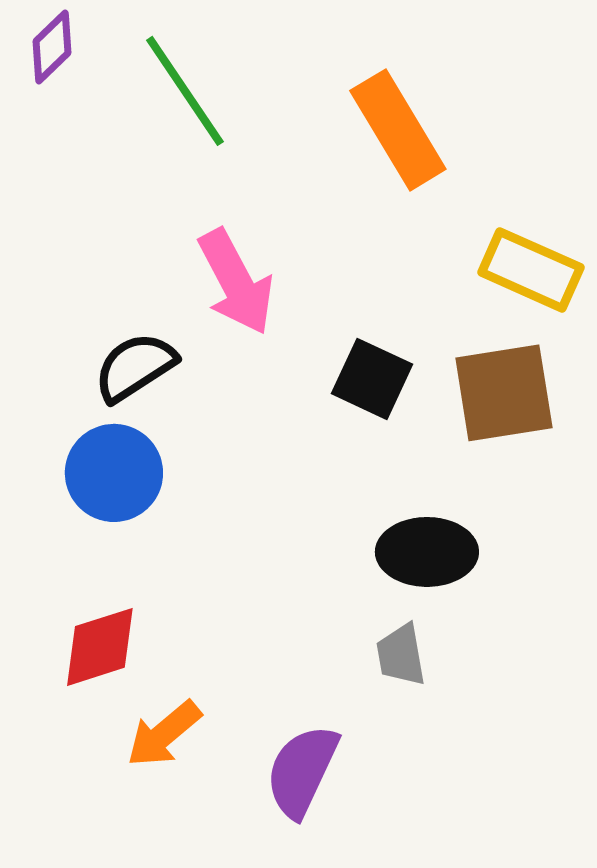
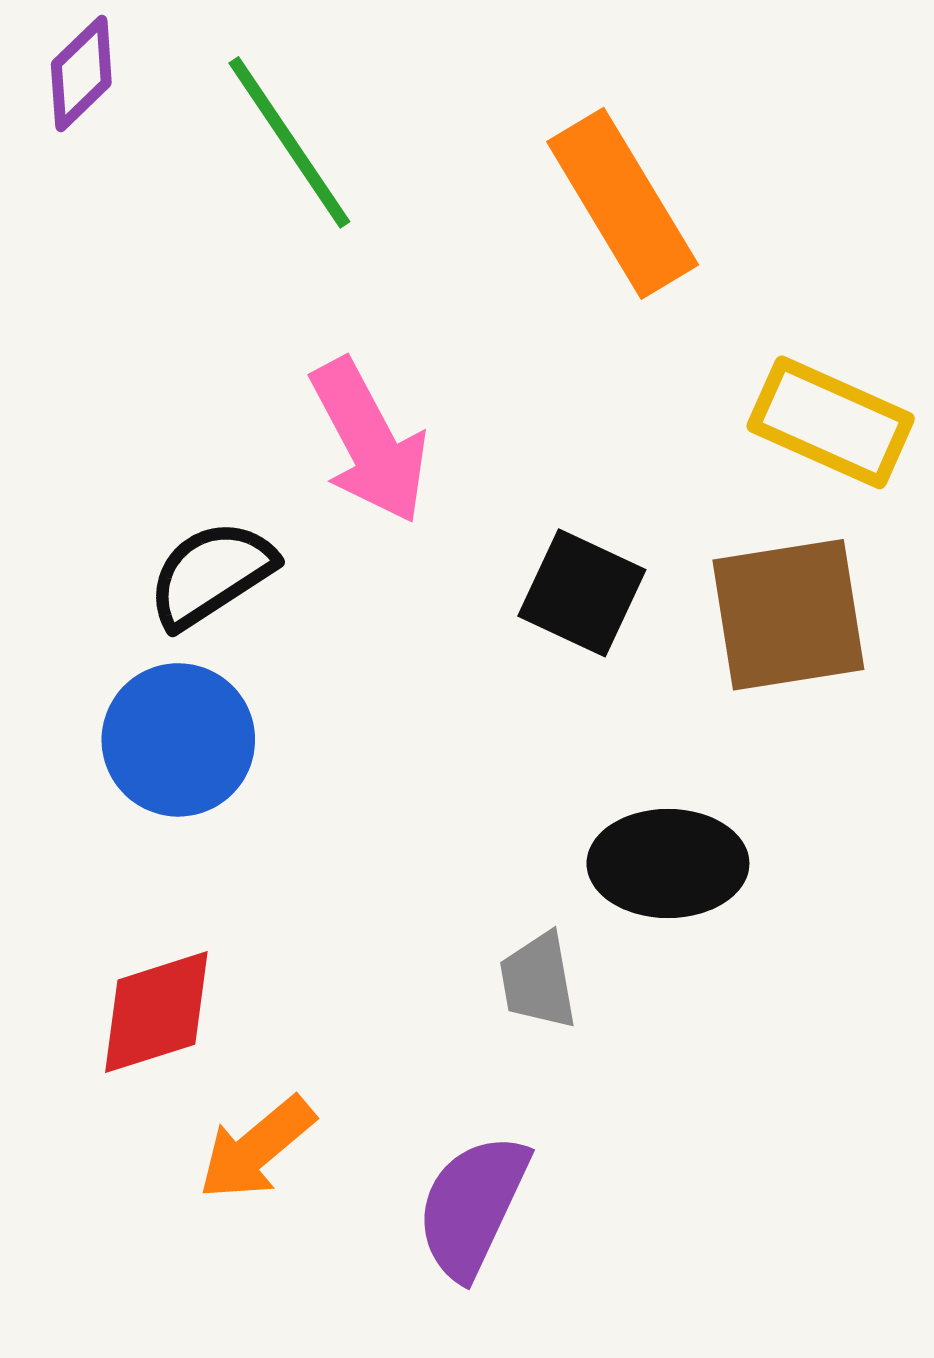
gray trapezoid: (401, 655) -> (538, 981), moved

